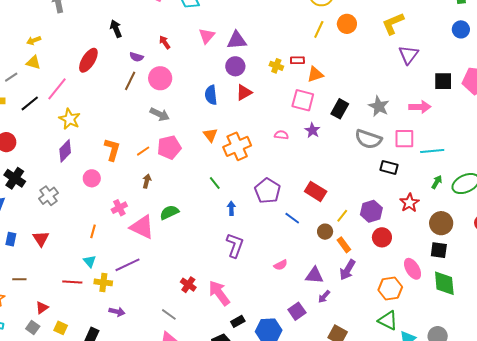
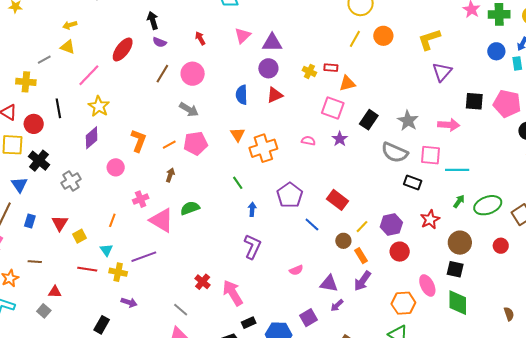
purple semicircle: (136, 57) -> (160, 42), moved
black line: (30, 103) -> (58, 108), moved, turned -66
red triangle: (42, 308) -> (55, 292), turned 32
yellow square: (61, 328) -> (80, 236), moved, turned 32

